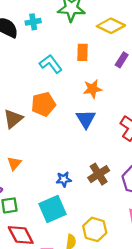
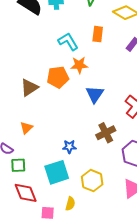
orange star: (92, 89) -> (79, 65), moved
brown cross: (99, 174) -> (106, 133), moved
yellow hexagon: (95, 229) -> (92, 181), moved

